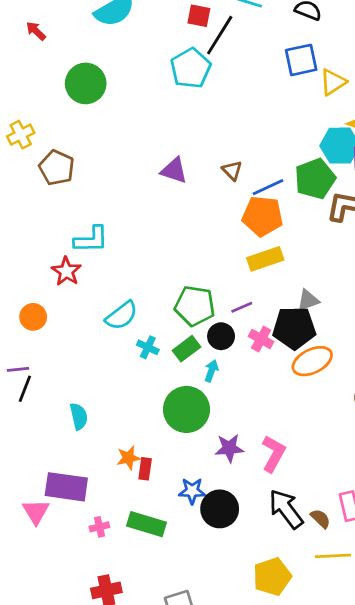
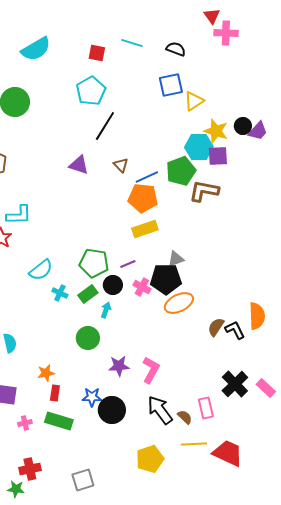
black line: (220, 35) -> (105, 126), moved
green circle: (186, 409) -> (88, 338), size x0.7
red rectangle: (145, 469) -> (55, 393), moved

